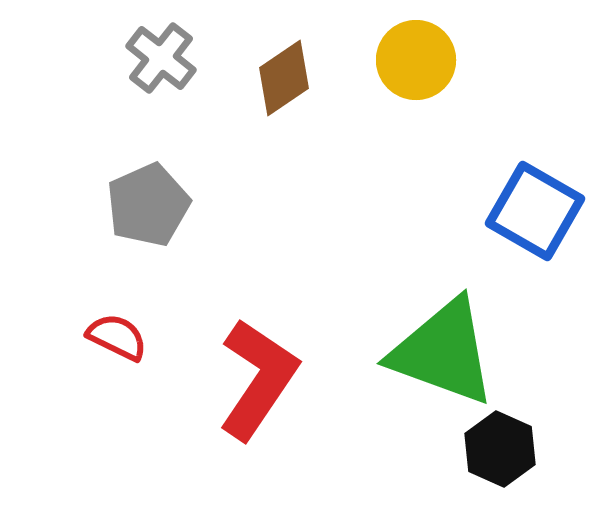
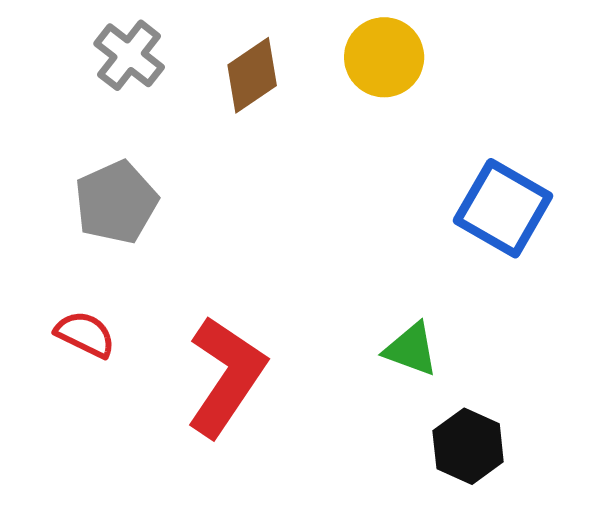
green triangle: (443, 352) -> (411, 349), size x0.5

